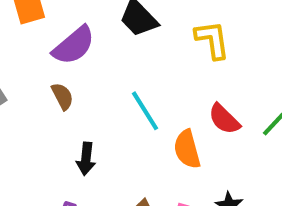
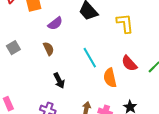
purple semicircle: (74, 45) -> (55, 23), size x0.7
black arrow: (86, 159) -> (59, 81), turned -35

